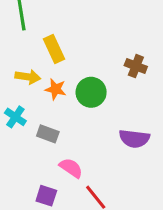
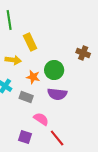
orange star: (56, 89) -> (33, 77), moved
purple semicircle: (134, 139) -> (57, 94), moved

